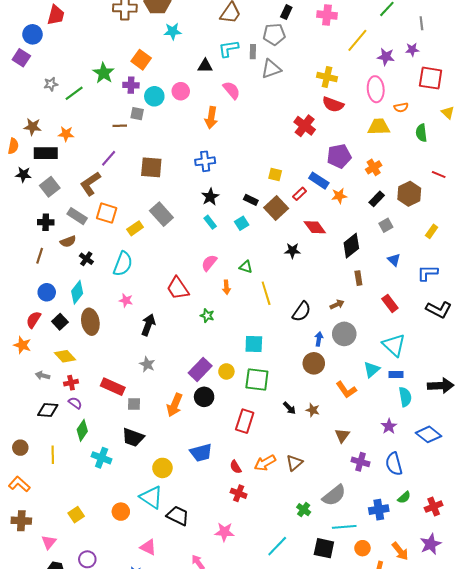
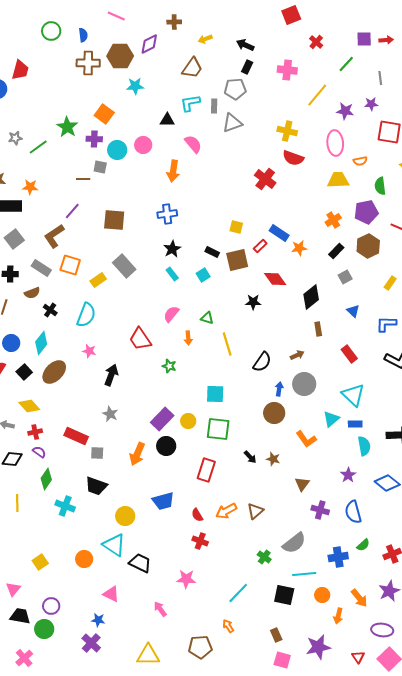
purple pentagon: (339, 156) -> (366, 212), moved
brown square: (276, 208) -> (237, 260), turned 30
brown ellipse: (90, 322) -> (54, 372), turned 55

